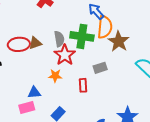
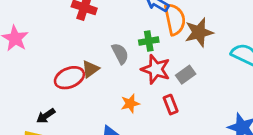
green cross: (82, 36) -> (149, 41), size x0.6
brown star: (119, 41) -> (199, 32), turned -30
red star: (65, 55) -> (156, 69), moved

